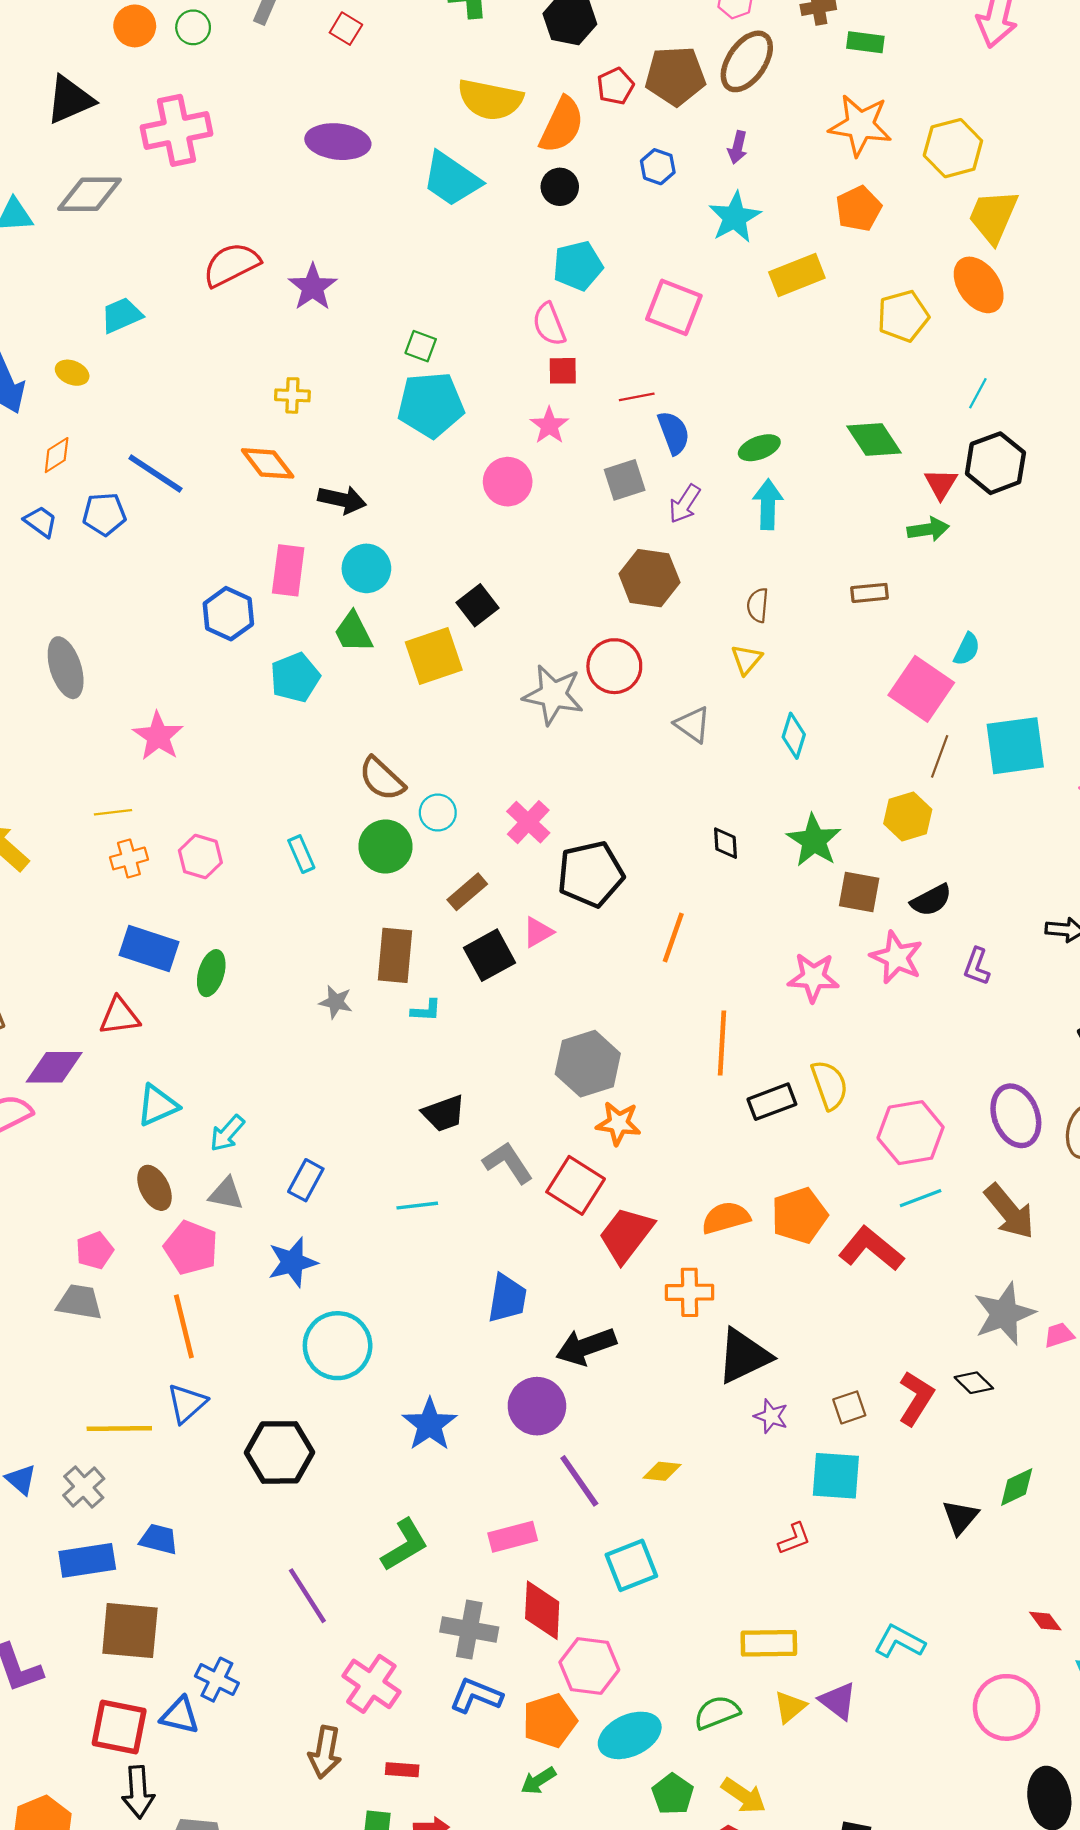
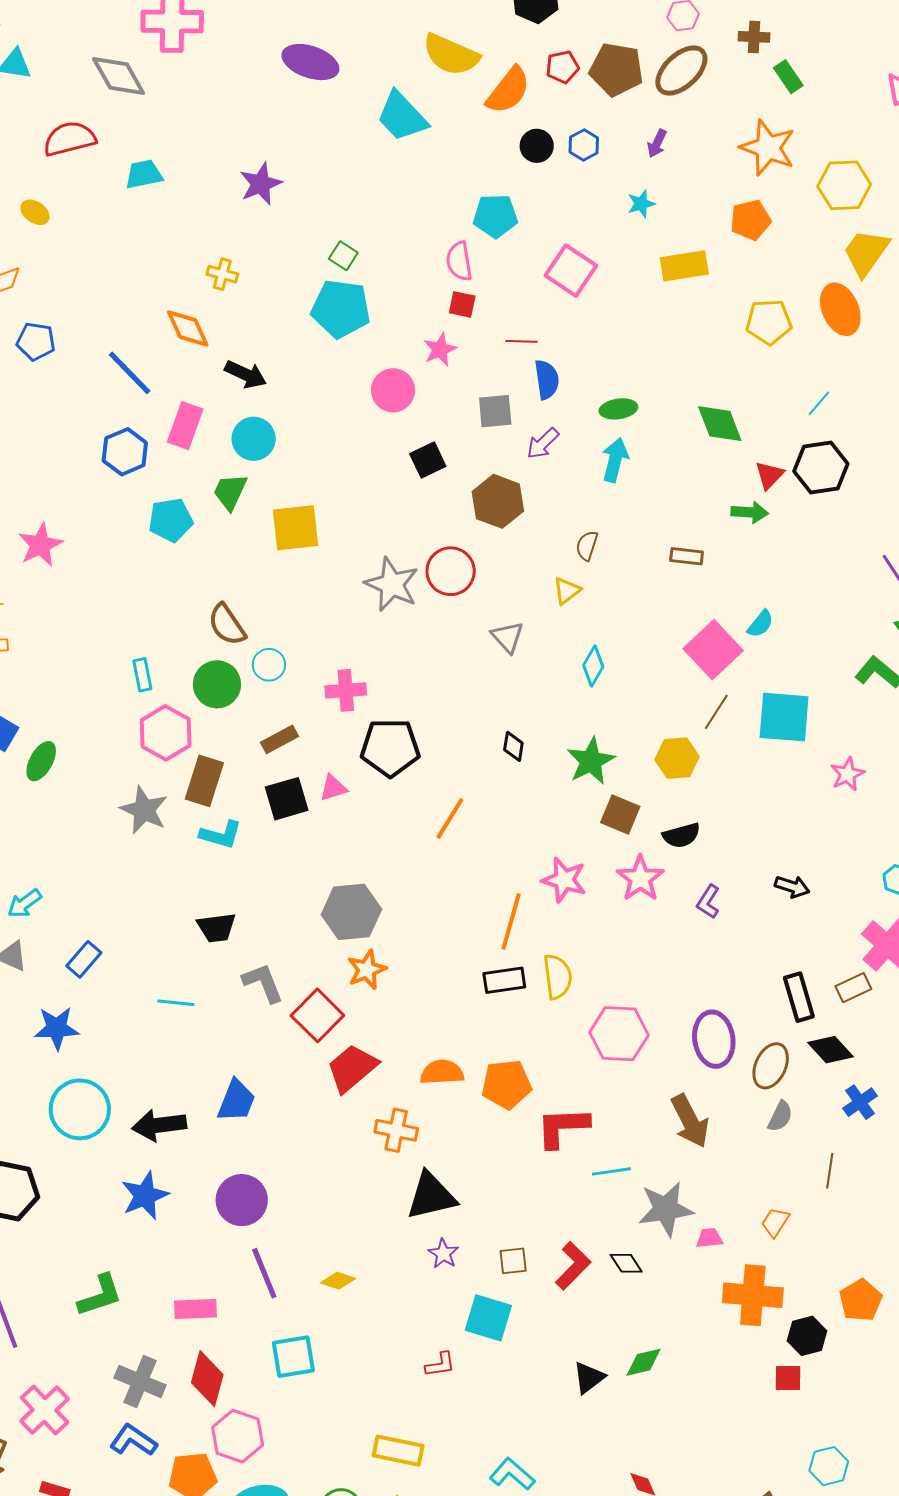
green rectangle: (865, 42) -> (788, 77), turned 36
black circle: (560, 187) -> (537, 146), moved
gray diamond: (89, 194) -> (119, 76), moved, turned 48
cyan star: (735, 217) -> (641, 204), size x0.6
red semicircle: (231, 265) -> (70, 139), moved
cyan trapezoid: (122, 315) -> (144, 174), moved
blue line: (155, 473) -> (130, 373), moved
black square: (478, 605) -> (428, 460), moved
green trapezoid: (353, 632) -> (230, 492), turned 39
pink cross: (528, 822) -> (346, 690), turned 30
pink hexagon: (200, 857) -> (166, 733), moved, size x1.4
gray star: (336, 1002) -> (144, 810), size x1.6
cyan L-shape: (426, 1010) -> (221, 835), size x1.5
orange line: (722, 1043) -> (511, 921), moved
orange star: (618, 1123) -> (367, 970), turned 30
cyan line: (921, 1198) -> (611, 1171), moved
red L-shape: (871, 1249) -> (563, 1127), turned -54
black arrow: (586, 1346) -> (159, 1125), moved

